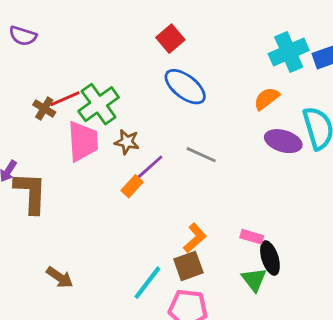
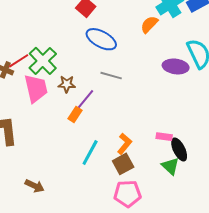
orange semicircle: (267, 99) -> (149, 24), moved
gray line: (201, 155) -> (111, 76), moved
cyan line: (147, 283) -> (90, 152), moved

